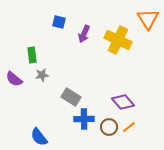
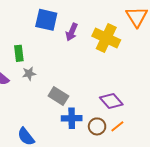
blue square: (59, 22) -> (46, 20), size x1.6

